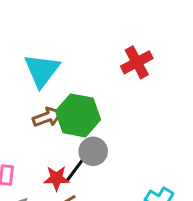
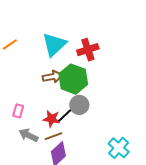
red cross: (137, 62) -> (88, 50), moved

